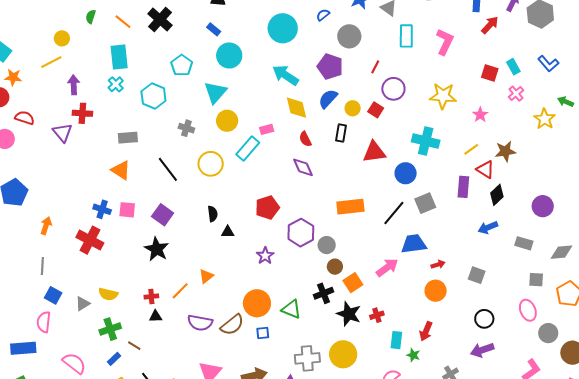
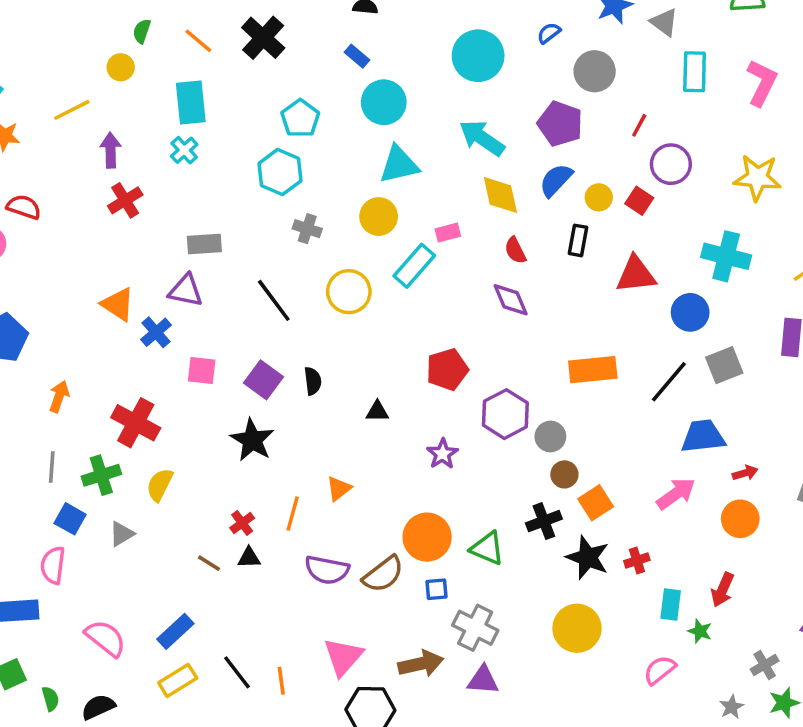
yellow circle: (62, 38) -> (121, 67), moved
cyan triangle: (215, 92) -> (399, 165), moved, turned 35
cyan hexagon: (153, 96) -> (280, 172), moved
red cross: (82, 113) -> (125, 200), turned -36
purple triangle: (62, 133) -> (186, 291), moved, turned -40
orange triangle: (121, 170) -> (118, 304), moved
blue cross: (102, 209) -> (156, 332), moved, turned 30
black semicircle: (213, 214) -> (313, 381), moved
pink arrow: (387, 268) -> (676, 494), moved
orange line: (180, 291) -> (293, 514), turned -30
yellow semicircle: (108, 294) -> (160, 485), moved, turned 102
red cross: (151, 297) -> (242, 523), turned -32
green cross: (110, 329) -> (101, 475), moved
brown line: (134, 346) -> (209, 563), moved
gray cross: (307, 358) -> (475, 628), moved, turned 30
blue rectangle: (114, 359) -> (175, 631), size x1.5

